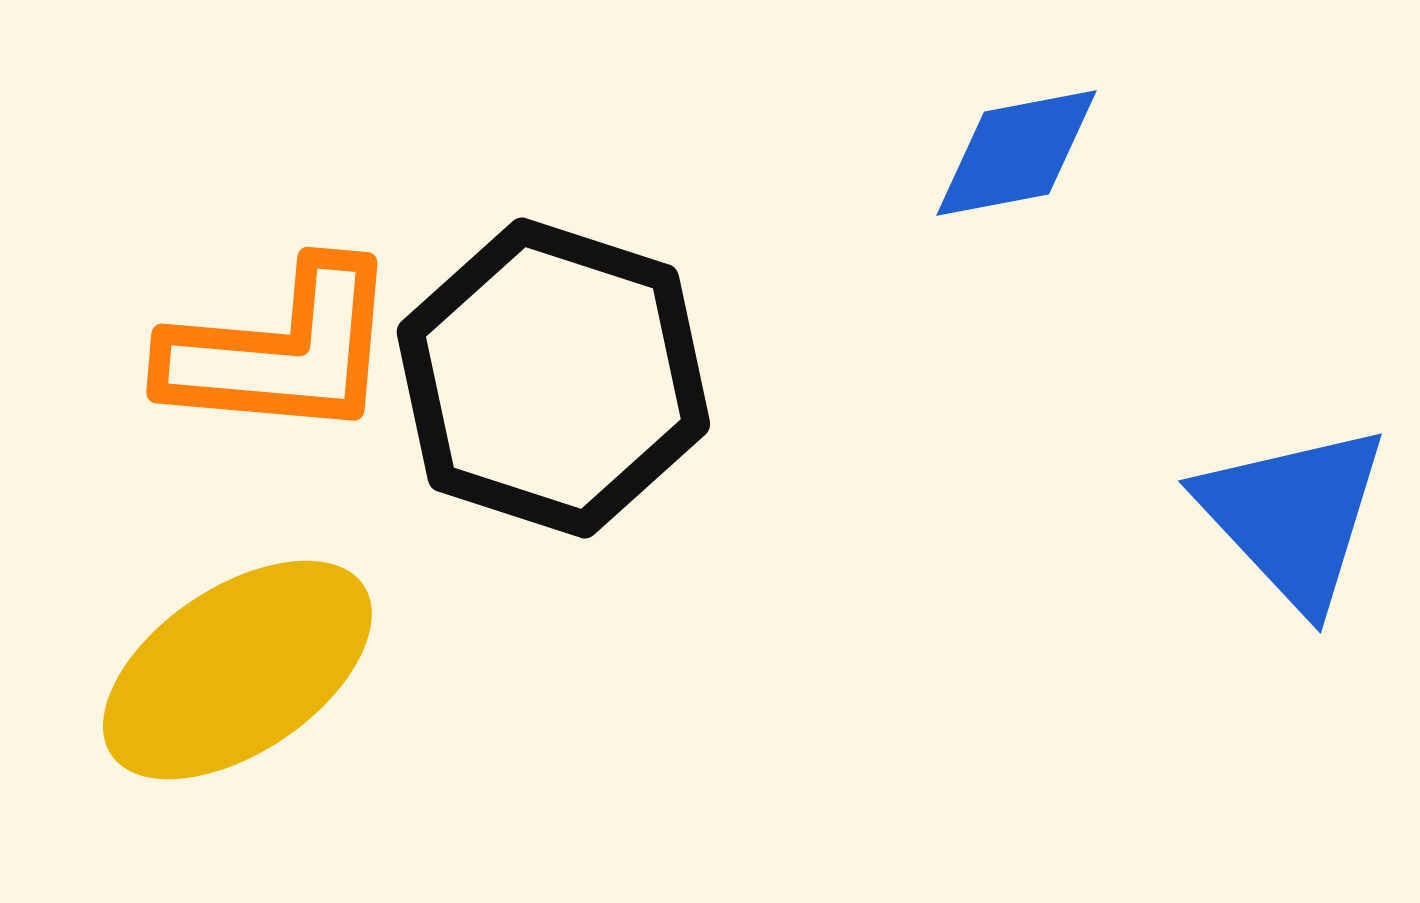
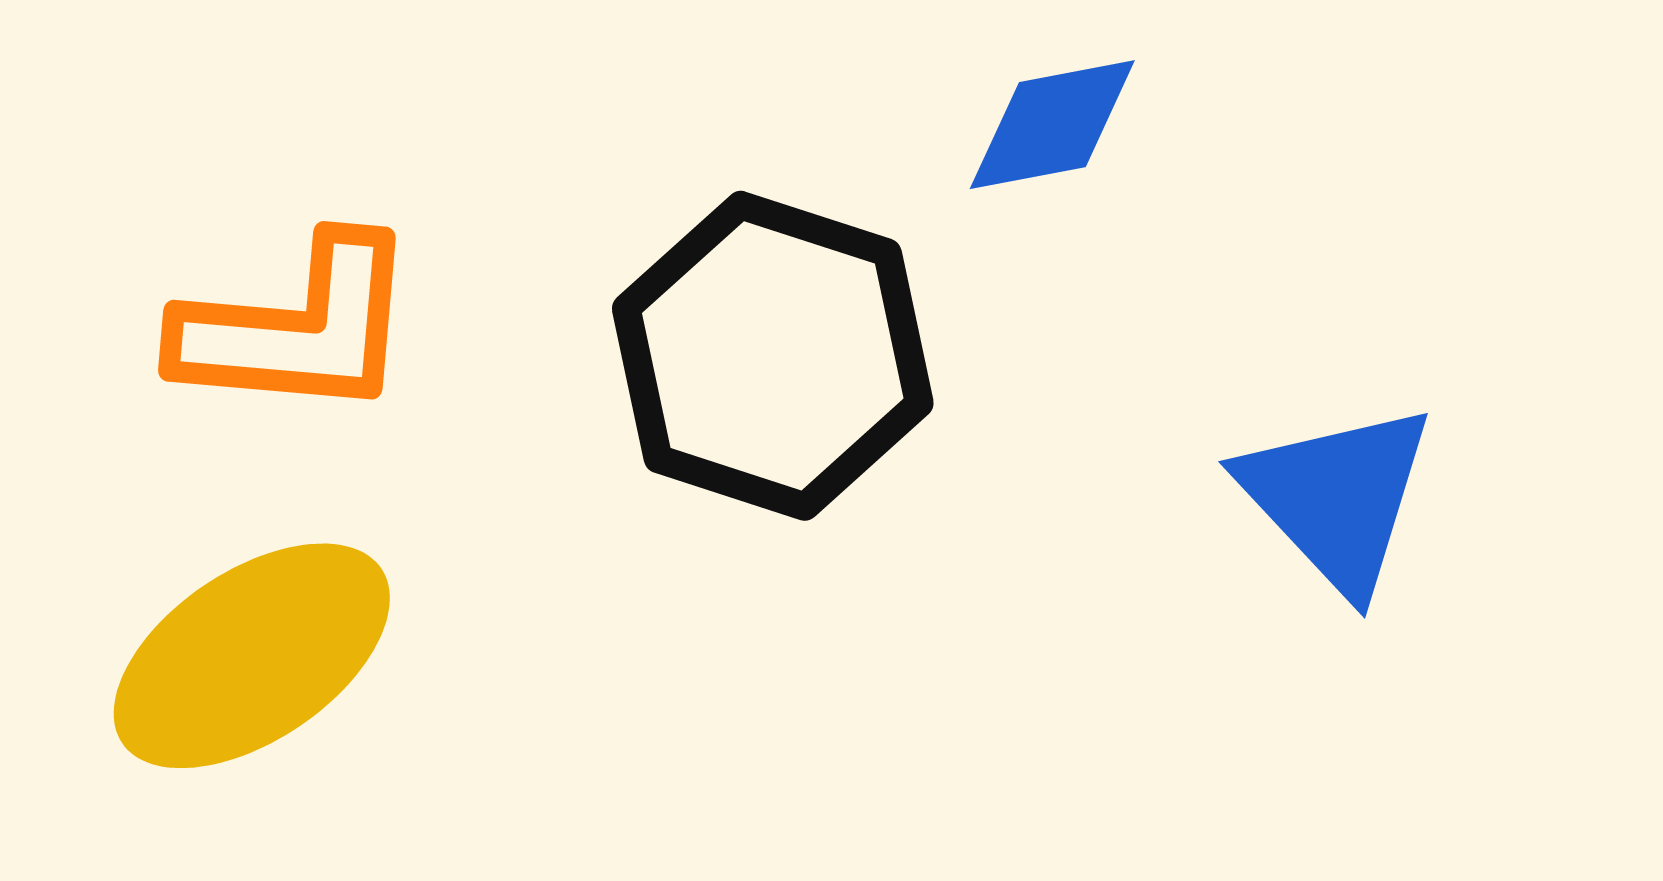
black hexagon: (553, 378) -> (773, 356), moved

